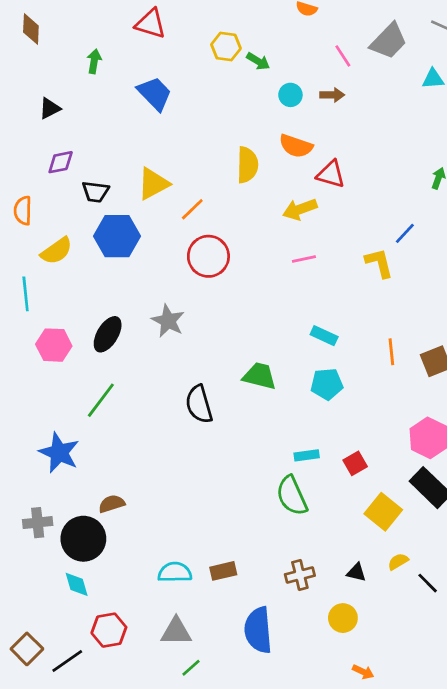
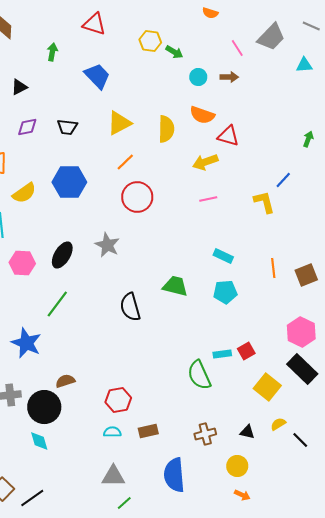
yellow triangle: (153, 184) -> (119, 123), moved
black trapezoid: (95, 192) -> (67, 127), moved
cyan rectangle: (307, 455) -> (222, 354), moved
cyan semicircle: (175, 572) -> (112, 432), size x0.7
red hexagon: (109, 630) -> (118, 400), moved
orange arrow: (363, 672) -> (242, 495), moved

